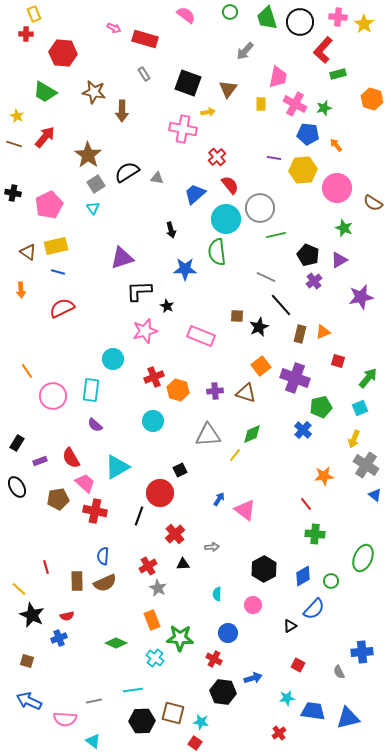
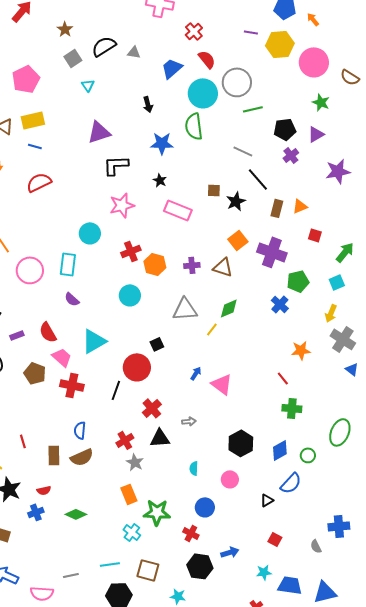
brown star: (88, 155) -> (65, 29), size x0.6
cyan triangle: (93, 208) -> (88, 85), moved
black pentagon: (308, 255) -> (285, 129), turned -30
black star: (167, 306) -> (160, 180), moved
brown pentagon: (58, 499) -> (35, 373), turned 30
black triangle: (183, 564) -> (160, 438), size x1.5
green diamond: (116, 643) -> (76, 514), moved
brown square: (173, 713) -> (148, 570), moved

